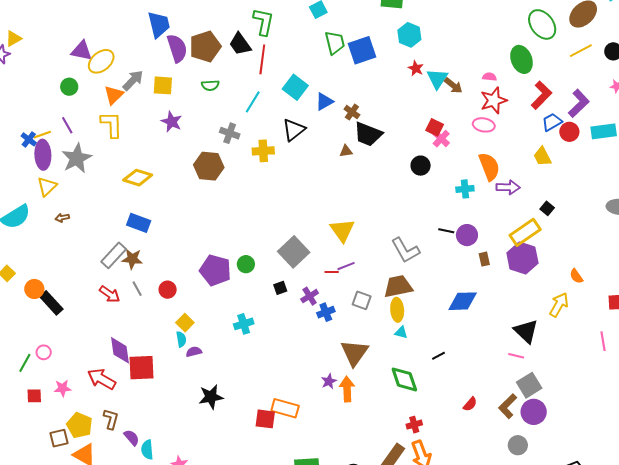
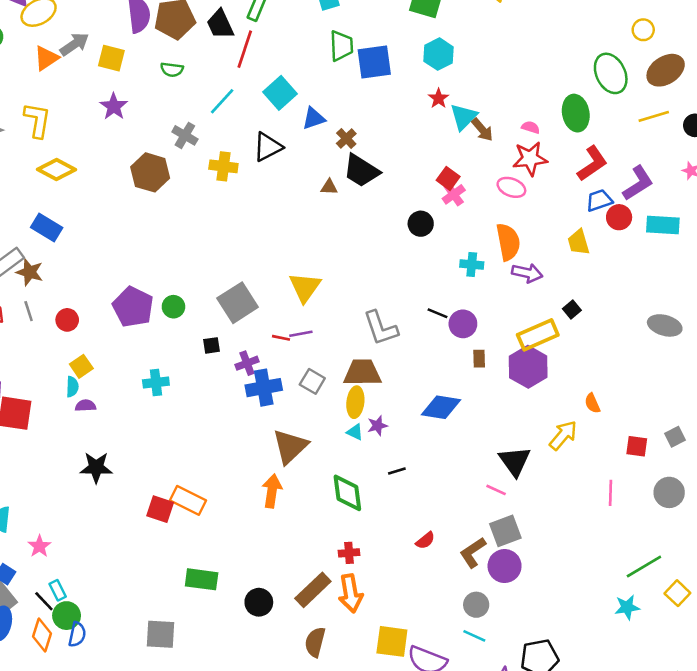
yellow L-shape: (112, 125) -> (37, 120), moved
blue cross: (326, 312) -> (264, 388), size x1.5
purple star: (329, 381) -> (377, 426), moved

